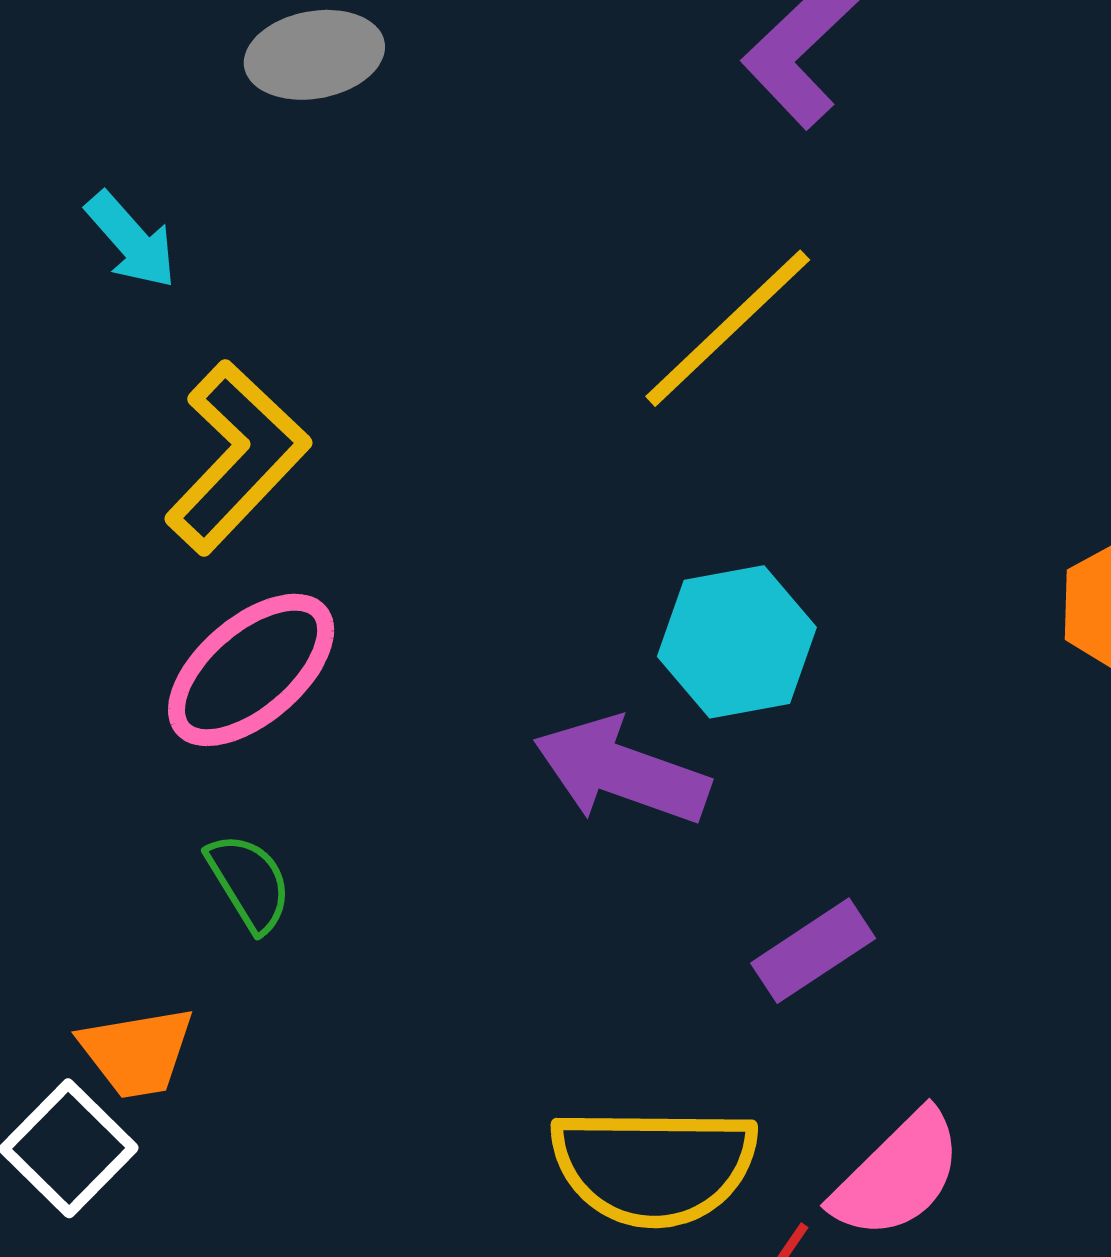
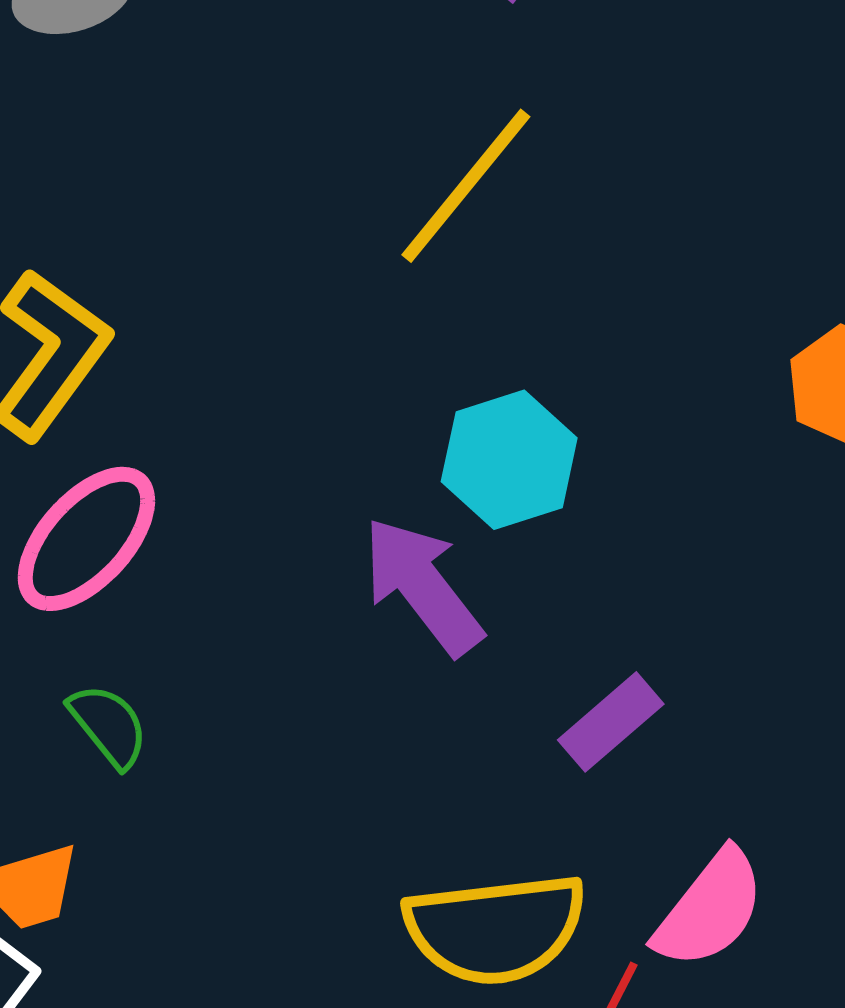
purple arrow: (621, 771) -> (423, 586), turned 40

